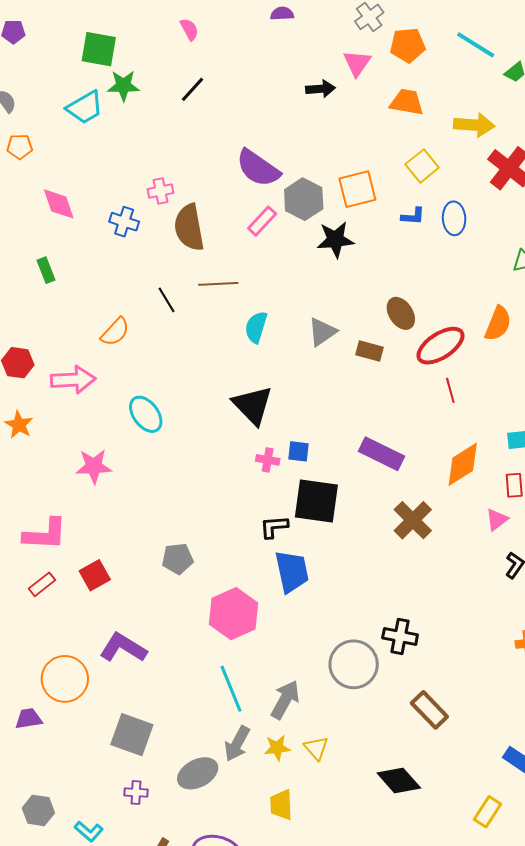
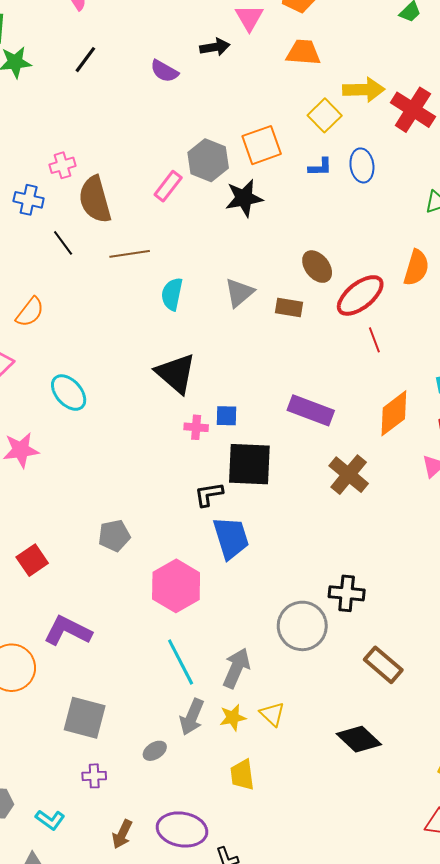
yellow arrow: (474, 125) -> (364, 90), moved
purple semicircle: (258, 168) -> (164, 71), moved, size x0.6
black line: (167, 300) -> (63, 243), moved
gray ellipse: (198, 773) -> (155, 751), size x0.6

